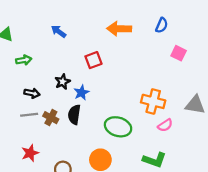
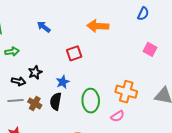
blue semicircle: (162, 25) -> (143, 14), moved
black star: (63, 82) -> (35, 72), moved
pink semicircle: (165, 125) -> (118, 116), moved
green ellipse: (118, 127) -> (91, 101), moved, turned 70

